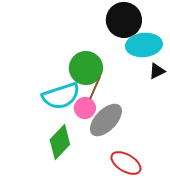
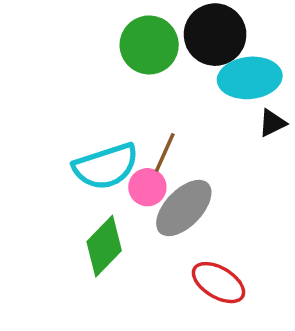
green circle: (86, 68) -> (149, 45), moved

